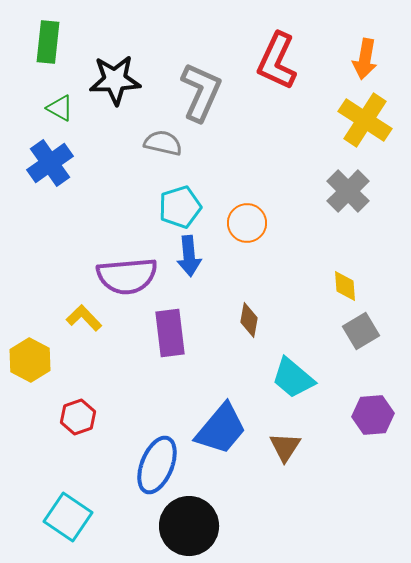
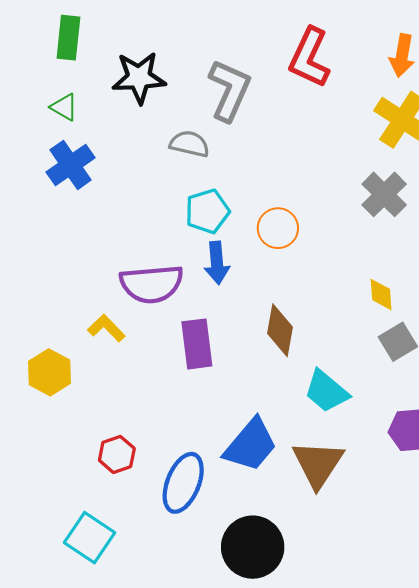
green triangle: (60, 108) -> (64, 107), moved
brown diamond: (249, 320) -> (280, 330), size x1.4
red hexagon: (78, 417) -> (117, 454), moved
brown triangle: (285, 447) -> (318, 464), size x1.6
black circle: (189, 526) -> (253, 547), moved

